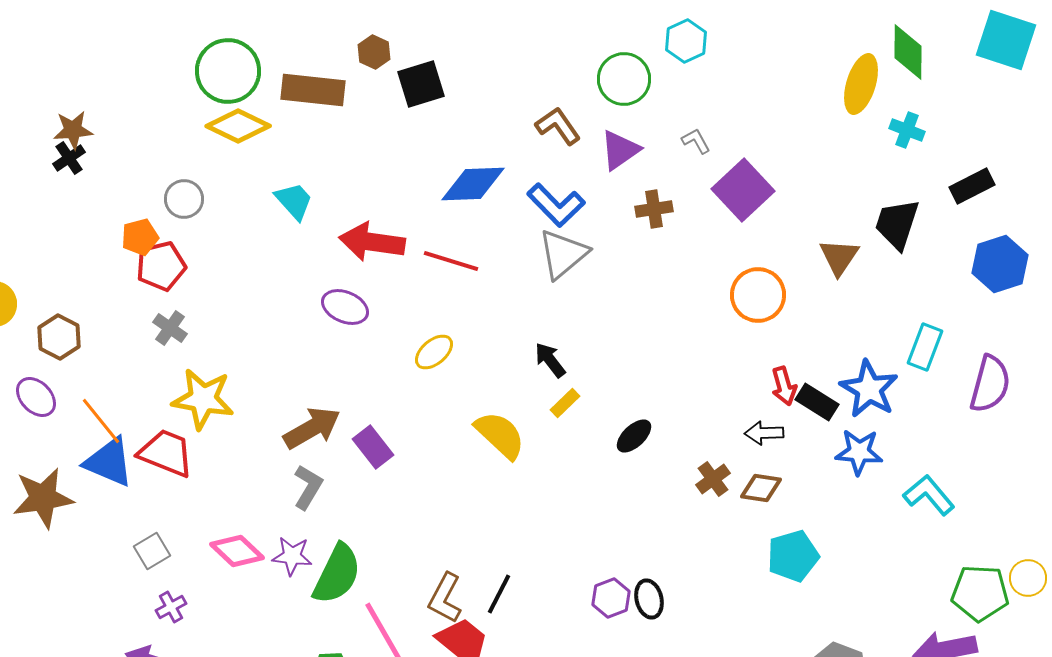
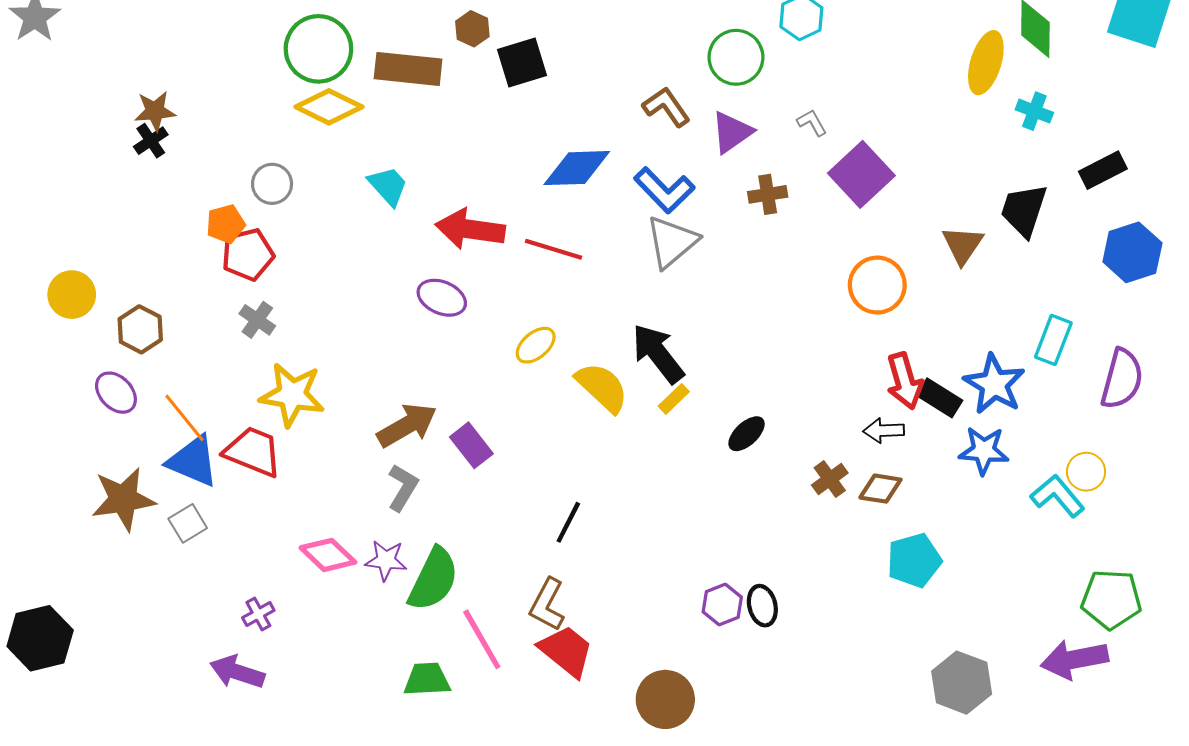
black arrow: (550, 360) -> (658, 354), size x1.6
red arrow: (784, 386) -> (905, 381), size x1.4
yellow semicircle: (500, 435) -> (602, 387), moved
gray square: (152, 551) -> (188, 523), moved
yellow circle: (1028, 578) -> (1086, 472), moved
black line: (499, 594) -> (568, 522), moved

